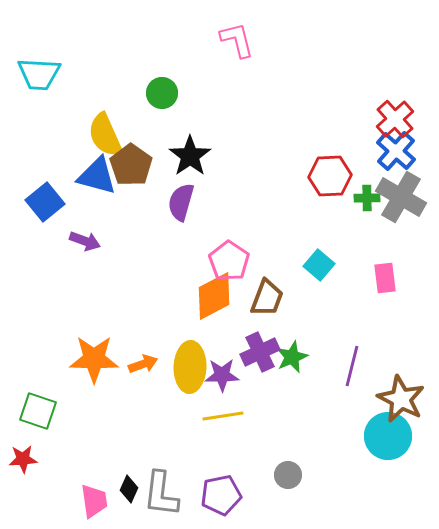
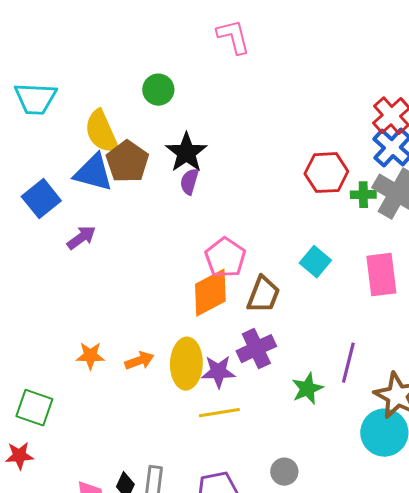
cyan trapezoid: (39, 74) -> (35, 99), moved
purple semicircle: (181, 202) -> (189, 182), moved, size x0.7
purple arrow: (85, 241) -> (81, 238), turned -56
pink rectangle: (385, 278) -> (381, 275), size x1.4
green star: (292, 357) -> (307, 389), moved
orange star: (94, 359) -> (90, 356), size x0.6

